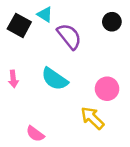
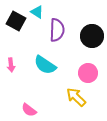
black circle: (112, 22) -> (92, 36), moved, size x1.5
purple semicircle: (69, 36) -> (57, 30), turned 40

